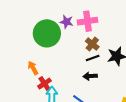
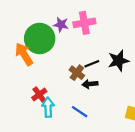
brown cross: (92, 44) -> (77, 73), moved
orange arrow: (33, 68) -> (24, 54), moved, size x1.5

